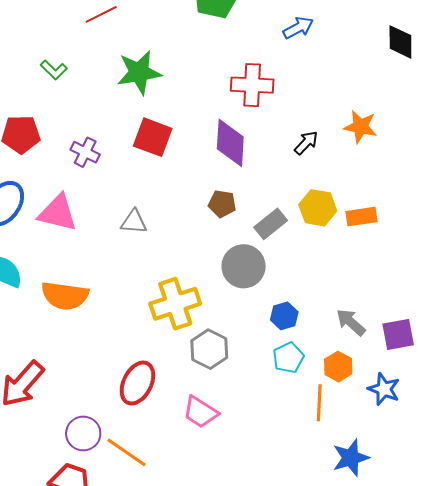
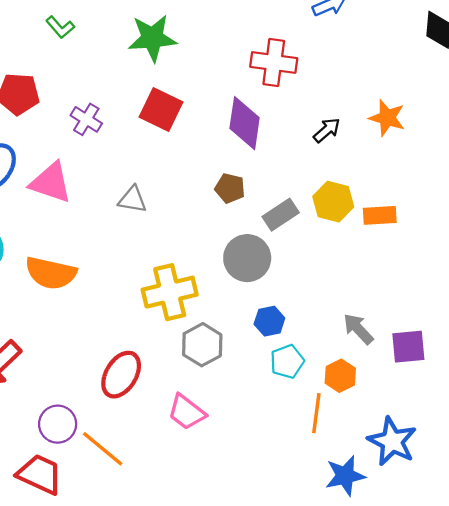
blue hexagon: (284, 316) -> (269, 321), moved
blue star: (384, 389) -> (392, 441), moved, size x1.4

